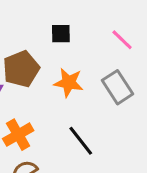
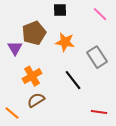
gray rectangle: (118, 87) -> (97, 57), moved

